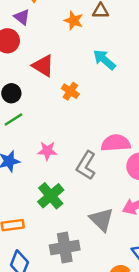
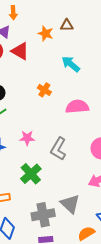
red triangle: (43, 66) -> (20, 51), moved
pink semicircle: (116, 143) -> (77, 107), moved
gray triangle: (102, 220) -> (70, 204), moved

